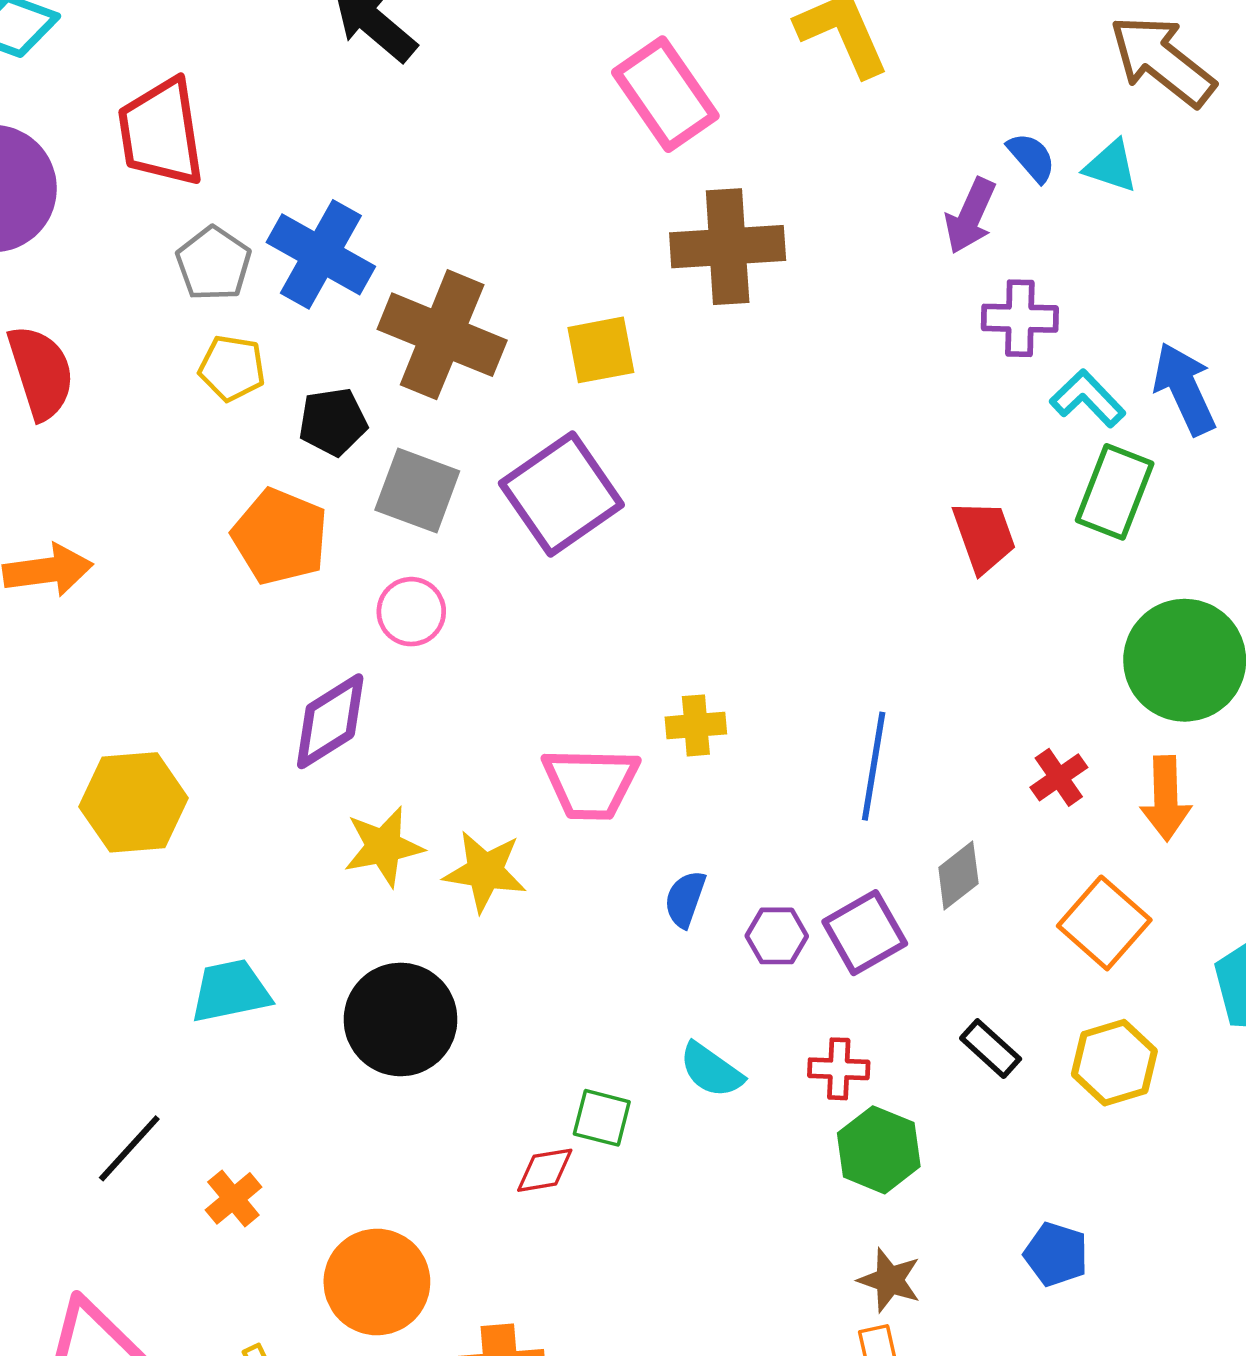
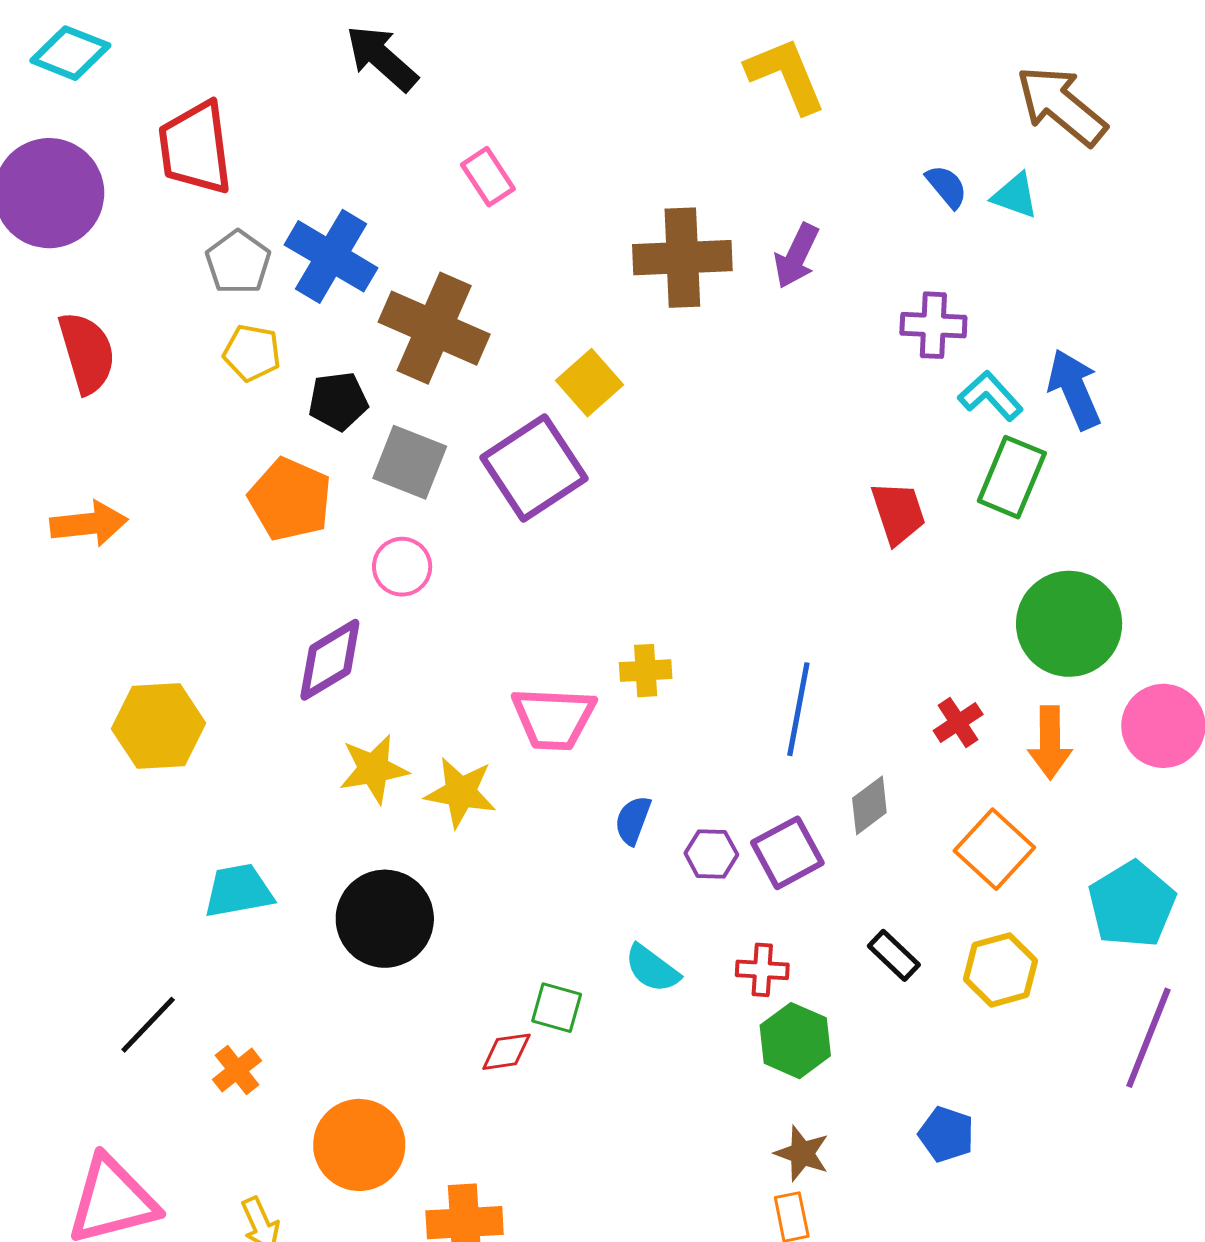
pink rectangle: (665, 94) -> (488, 177), moved, size x0.6
purple arrow: (970, 216) -> (796, 256), moved
yellow square: (601, 350) -> (590, 383), moved, turned -32

